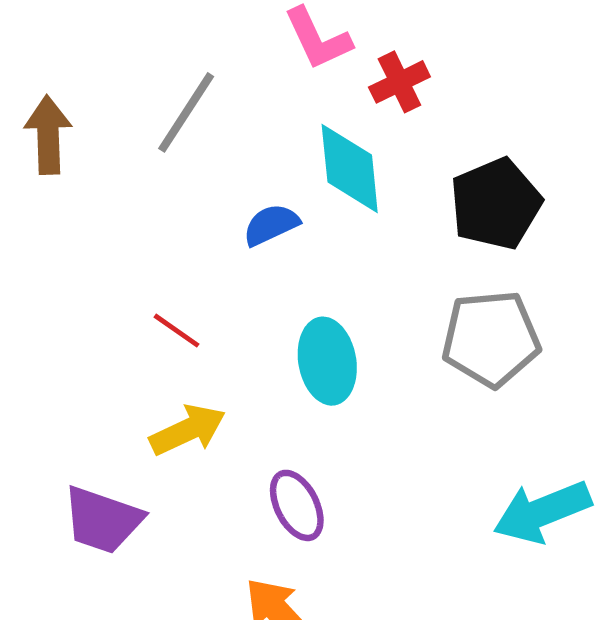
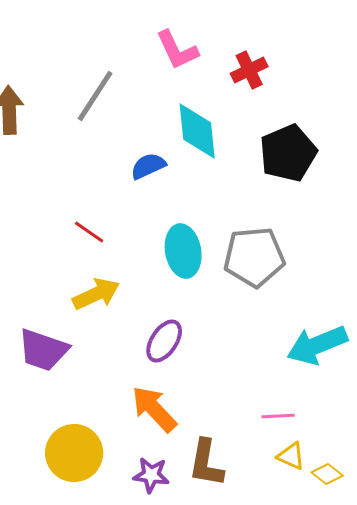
red cross: (399, 82) -> (249, 70), moved
gray pentagon: (491, 339) -> (254, 257), moved
purple ellipse: (297, 505) -> (164, 341), turned 60

